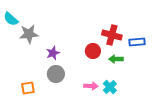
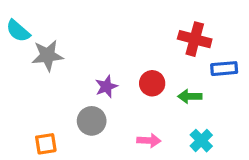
red cross: (112, 35) -> (195, 39), moved
purple star: (53, 53) -> (106, 87), moved
cyan cross: (110, 87) -> (201, 141), moved

